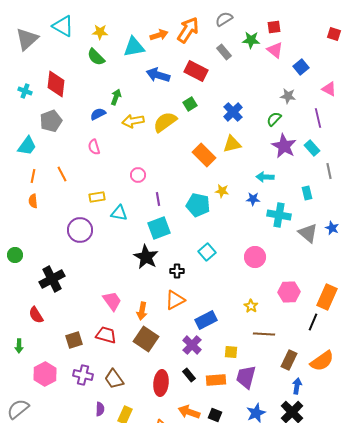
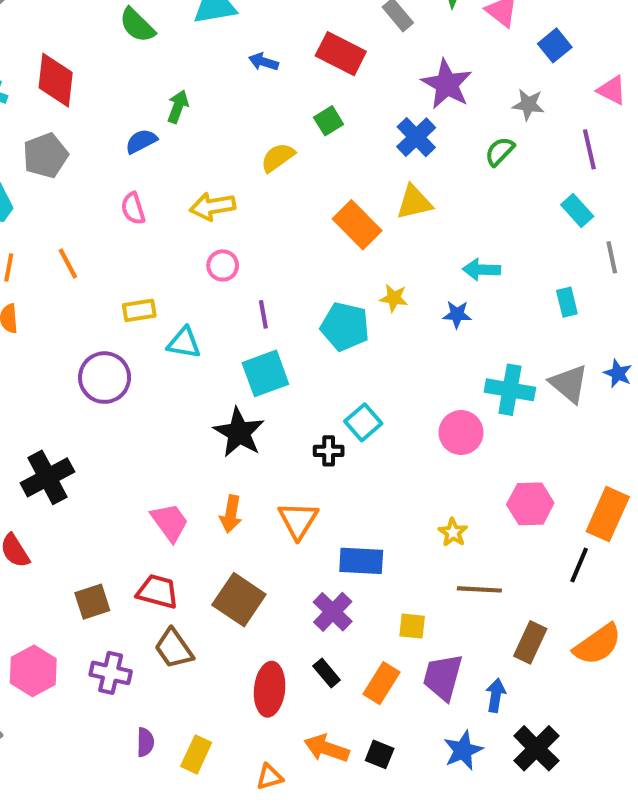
blue arrow: (158, 75) -> (263, 62), size x0.6
yellow arrow: (133, 121) -> (212, 206), moved
yellow semicircle: (165, 122) -> (278, 158), size x0.7
purple star: (284, 146) -> (447, 84), moved
cyan cross: (279, 215) -> (510, 390), moved
black cross: (177, 271) -> (329, 451), moved
orange triangle: (175, 300) -> (298, 520), turned -30
orange arrow: (142, 311) -> (231, 514), moved
blue rectangle: (206, 320) -> (361, 561), turned 30
brown trapezoid: (114, 379) -> (174, 648), moved
orange rectangle: (216, 380) -> (382, 683), turned -54
blue arrow: (297, 386) -> (496, 695), moved

